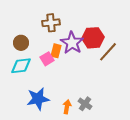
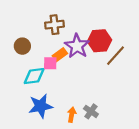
orange rectangle: (56, 51) -> (60, 55), turned 40
pink square: (47, 59) -> (50, 63), turned 32
cyan diamond: (21, 66) -> (34, 76), moved

